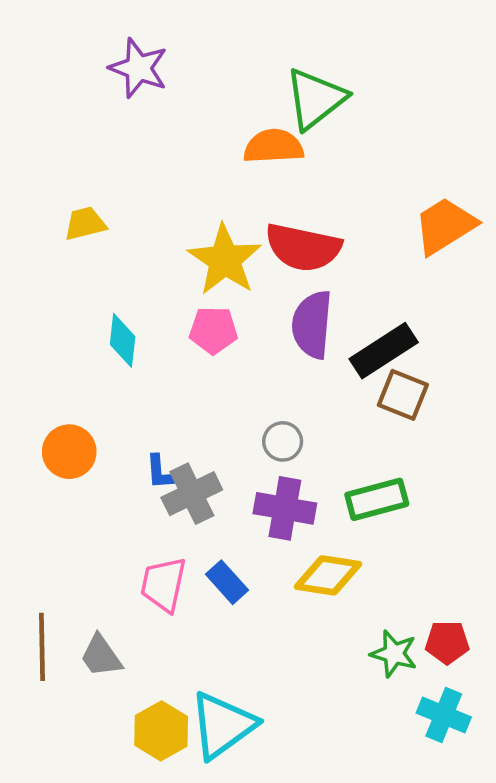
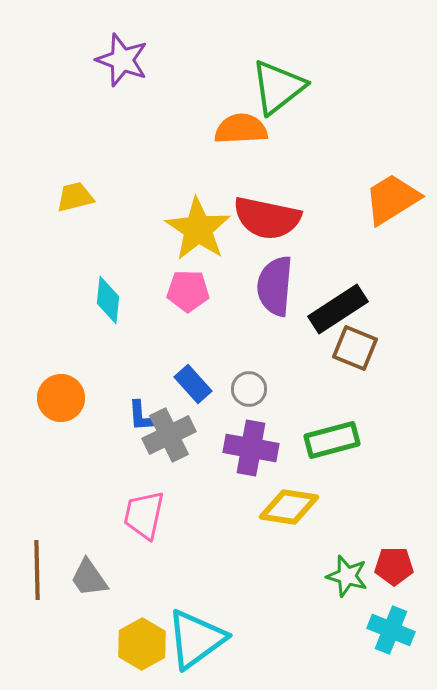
blue rectangle: (227, 582) -> (193, 384), moved

